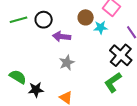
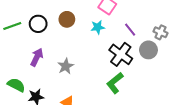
brown circle: (86, 17) -> (67, 19), moved
purple arrow: (62, 37) -> (37, 57), moved, turned 114

